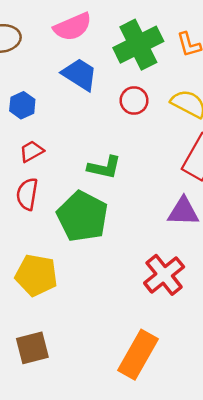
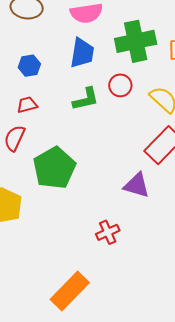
blue trapezoid: (80, 74) -> (82, 53), turned 52
green L-shape: (104, 167) -> (86, 99), moved, turned -40
red cross: (164, 275) -> (108, 232), size x0.7

